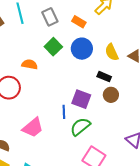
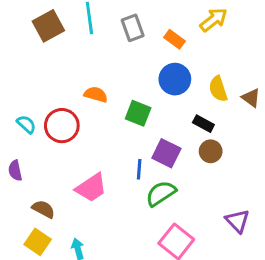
green square: (53, 47) -> (138, 113), moved, turned -30

